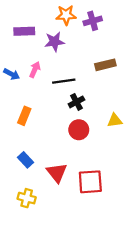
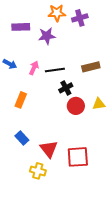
brown rectangle: (105, 65) -> (91, 67), moved
pink arrow: (35, 70) -> (34, 68), moved
red circle: (79, 130) -> (76, 106), moved
yellow cross: (27, 198) -> (38, 171), moved

